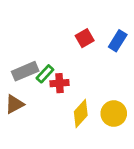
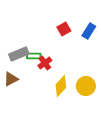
green rectangle: (45, 74) -> (34, 56), turned 48
red cross: (60, 83) -> (45, 63), turned -32

